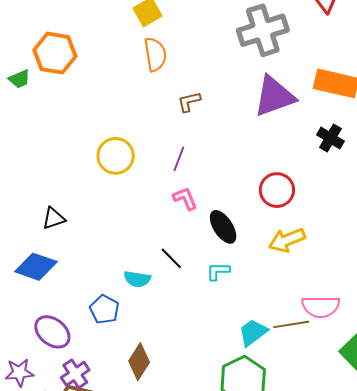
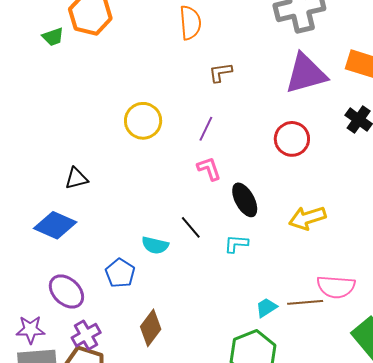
red circle: (277, 190) -> (292, 139), moved
cyan trapezoid: (253, 333) -> (266, 308), size x0.7

